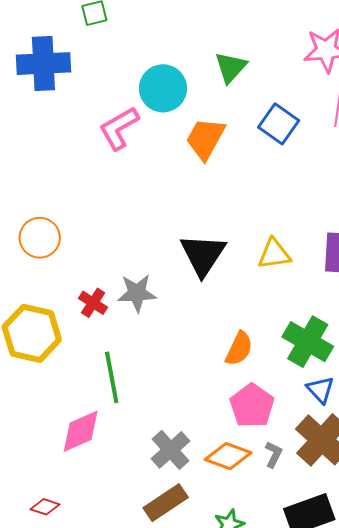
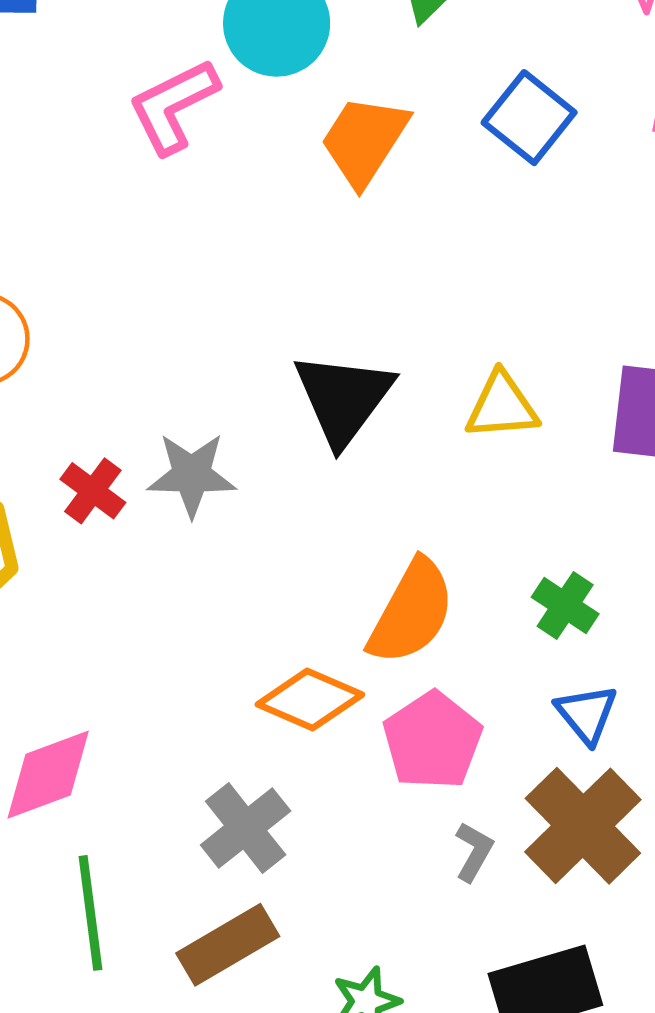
green cross: (308, 342) -> (565, 605), size x0.6
orange semicircle: (239, 349) -> (411, 612), size x1.4
green line: (112, 377) -> (90, 913), moved
orange diamond: (228, 456) -> (310, 700), moved

